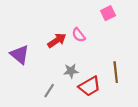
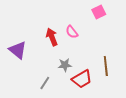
red arrow: (57, 40) -> (52, 37), turned -78

